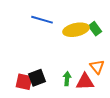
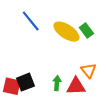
blue line: (42, 20) -> (31, 21), turned 35
yellow ellipse: (76, 30) -> (66, 32), turned 45

